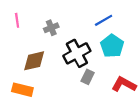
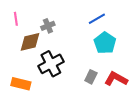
black cross: (77, 53) -> (51, 64), moved
brown diamond: (34, 61) -> (30, 42), moved
gray rectangle: (88, 77) -> (91, 77), moved

